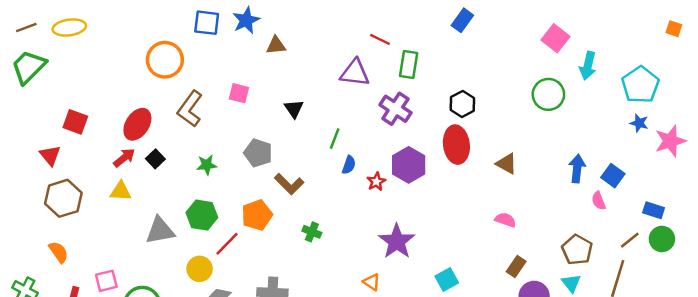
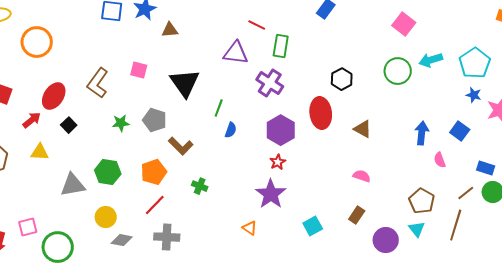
orange circle: (165, 60) -> (37, 42), moved
cyan arrow: (588, 66) -> (431, 60), moved, turned 60
black hexagon: (462, 104) -> (342, 79), moved
black triangle: (294, 109) -> (185, 83), size x1.8
red arrow: (124, 158) -> (32, 120), moved
green star: (207, 165) -> (121, 123), moved
blue square: (613, 176) -> (460, 131), moved
red star: (376, 182) -> (278, 162), moved
red line: (227, 244) -> (155, 205), moved
brown rectangle: (516, 266) -> (357, 215), moved

